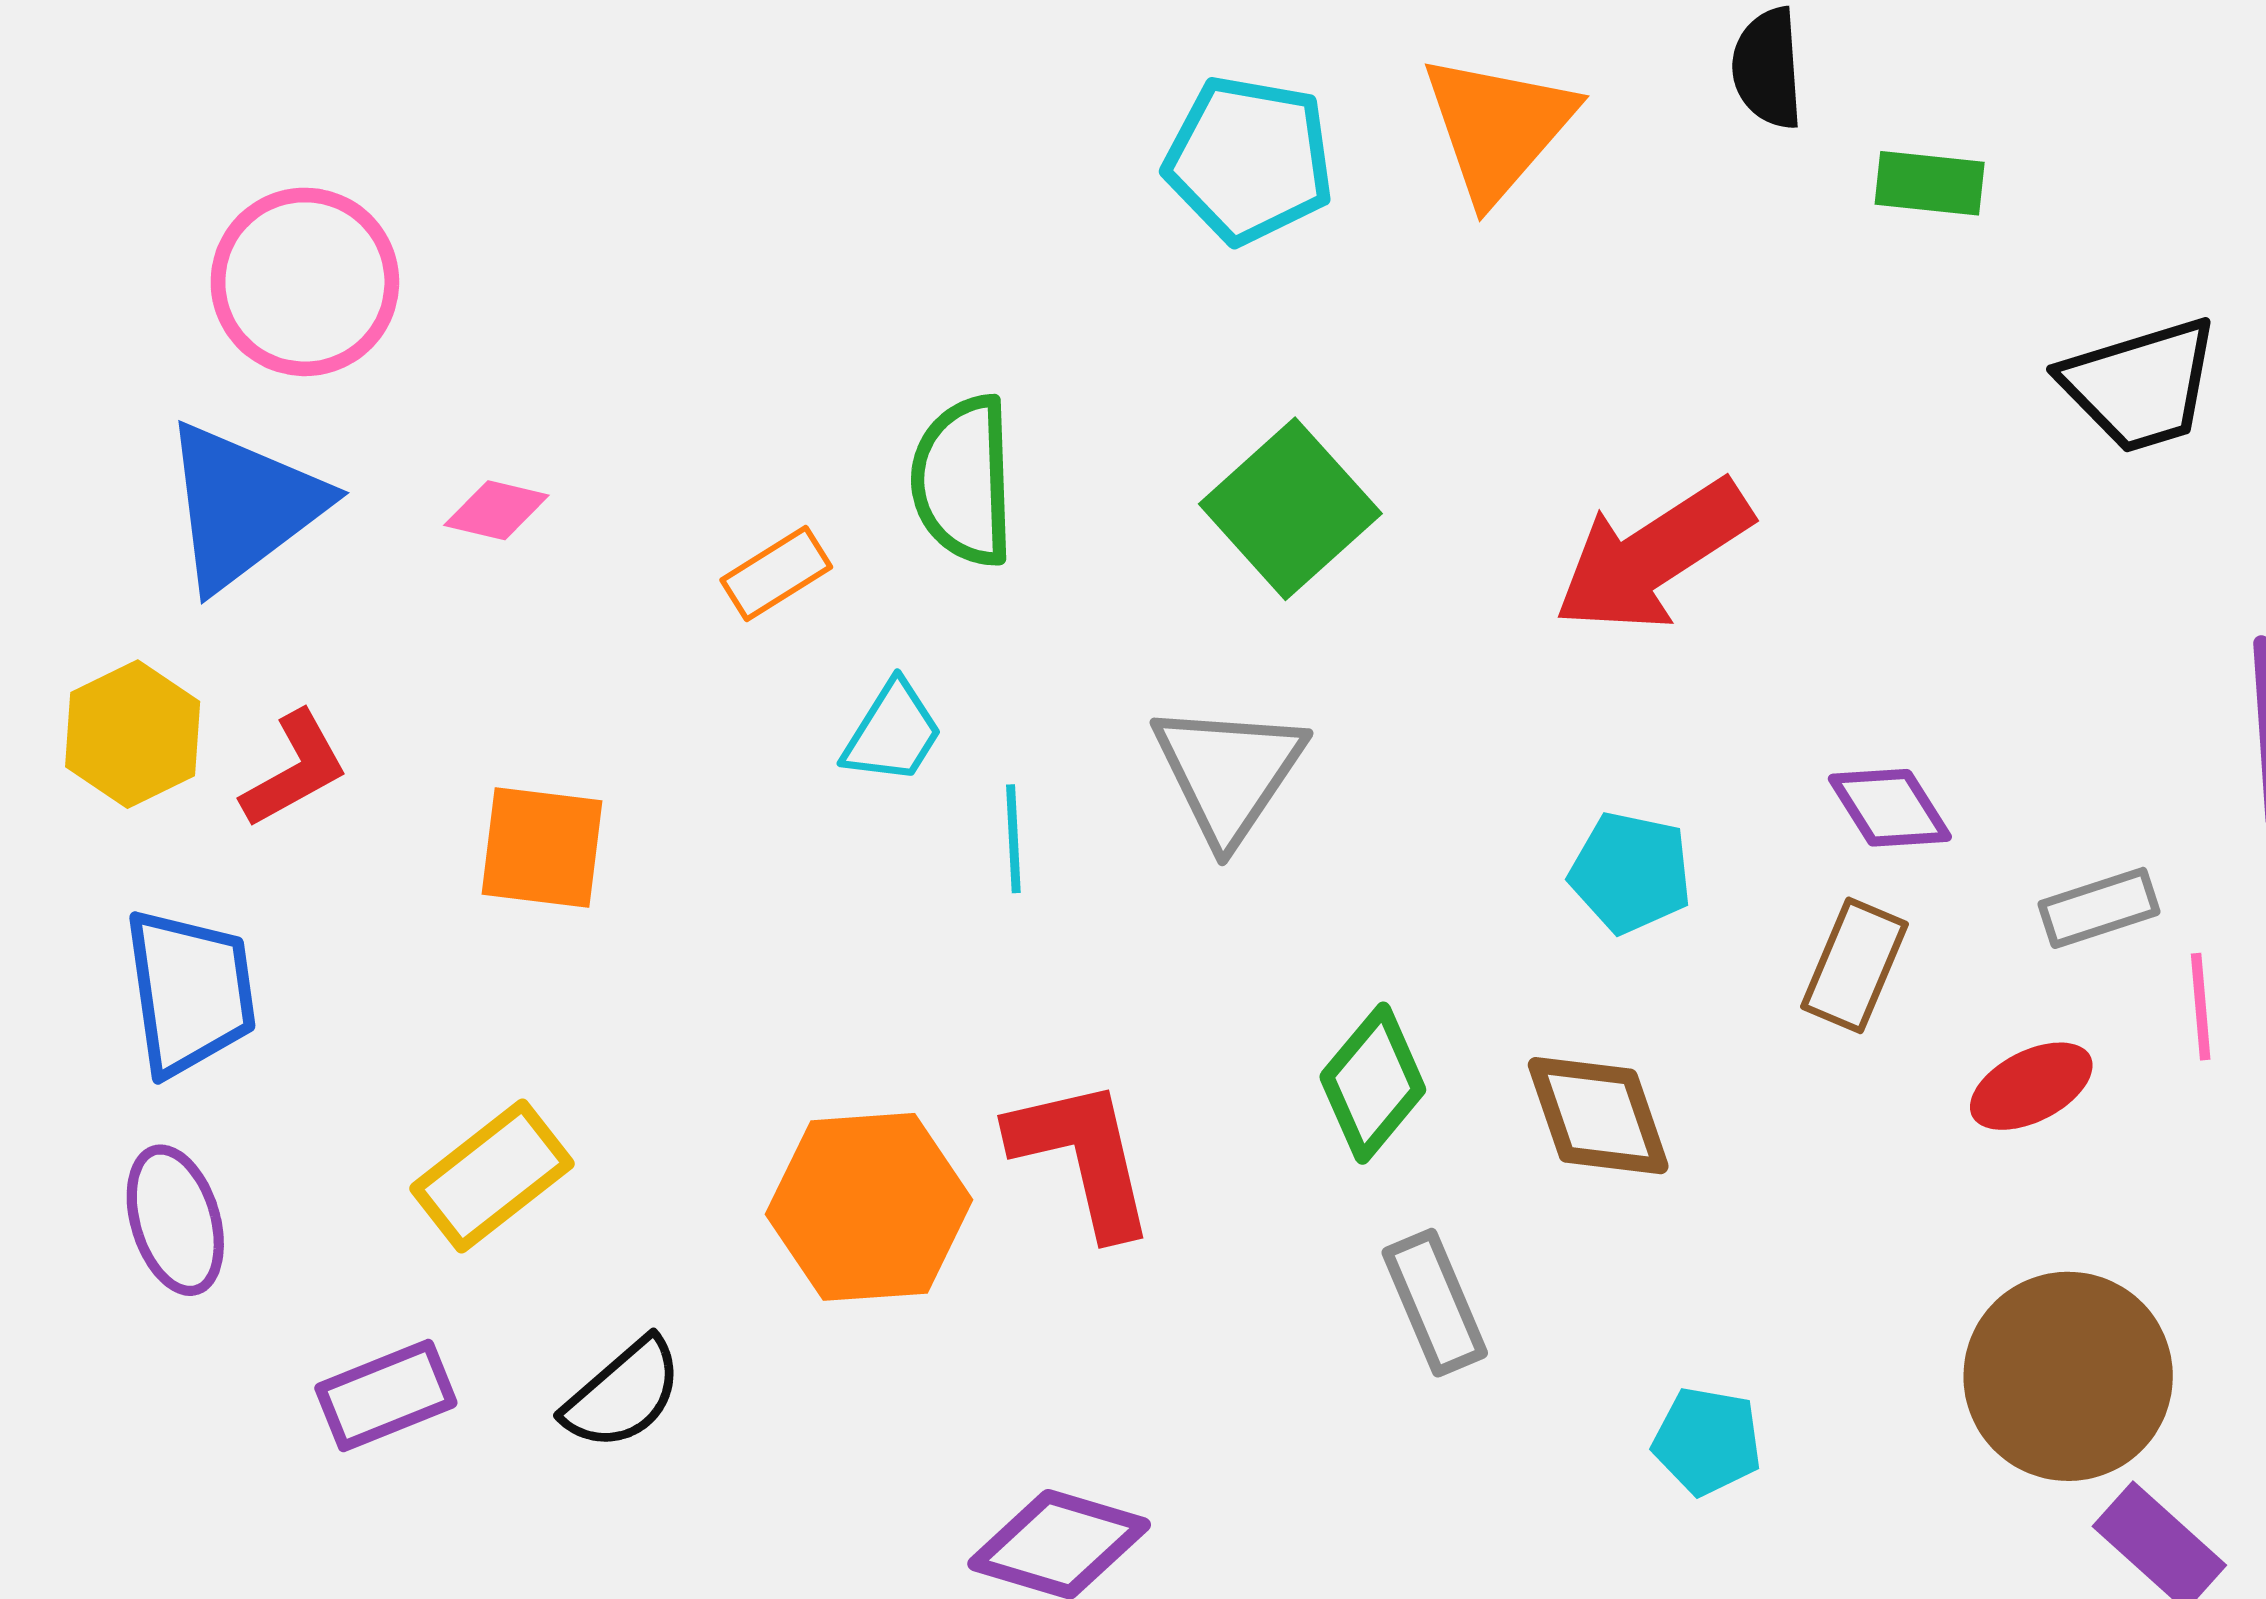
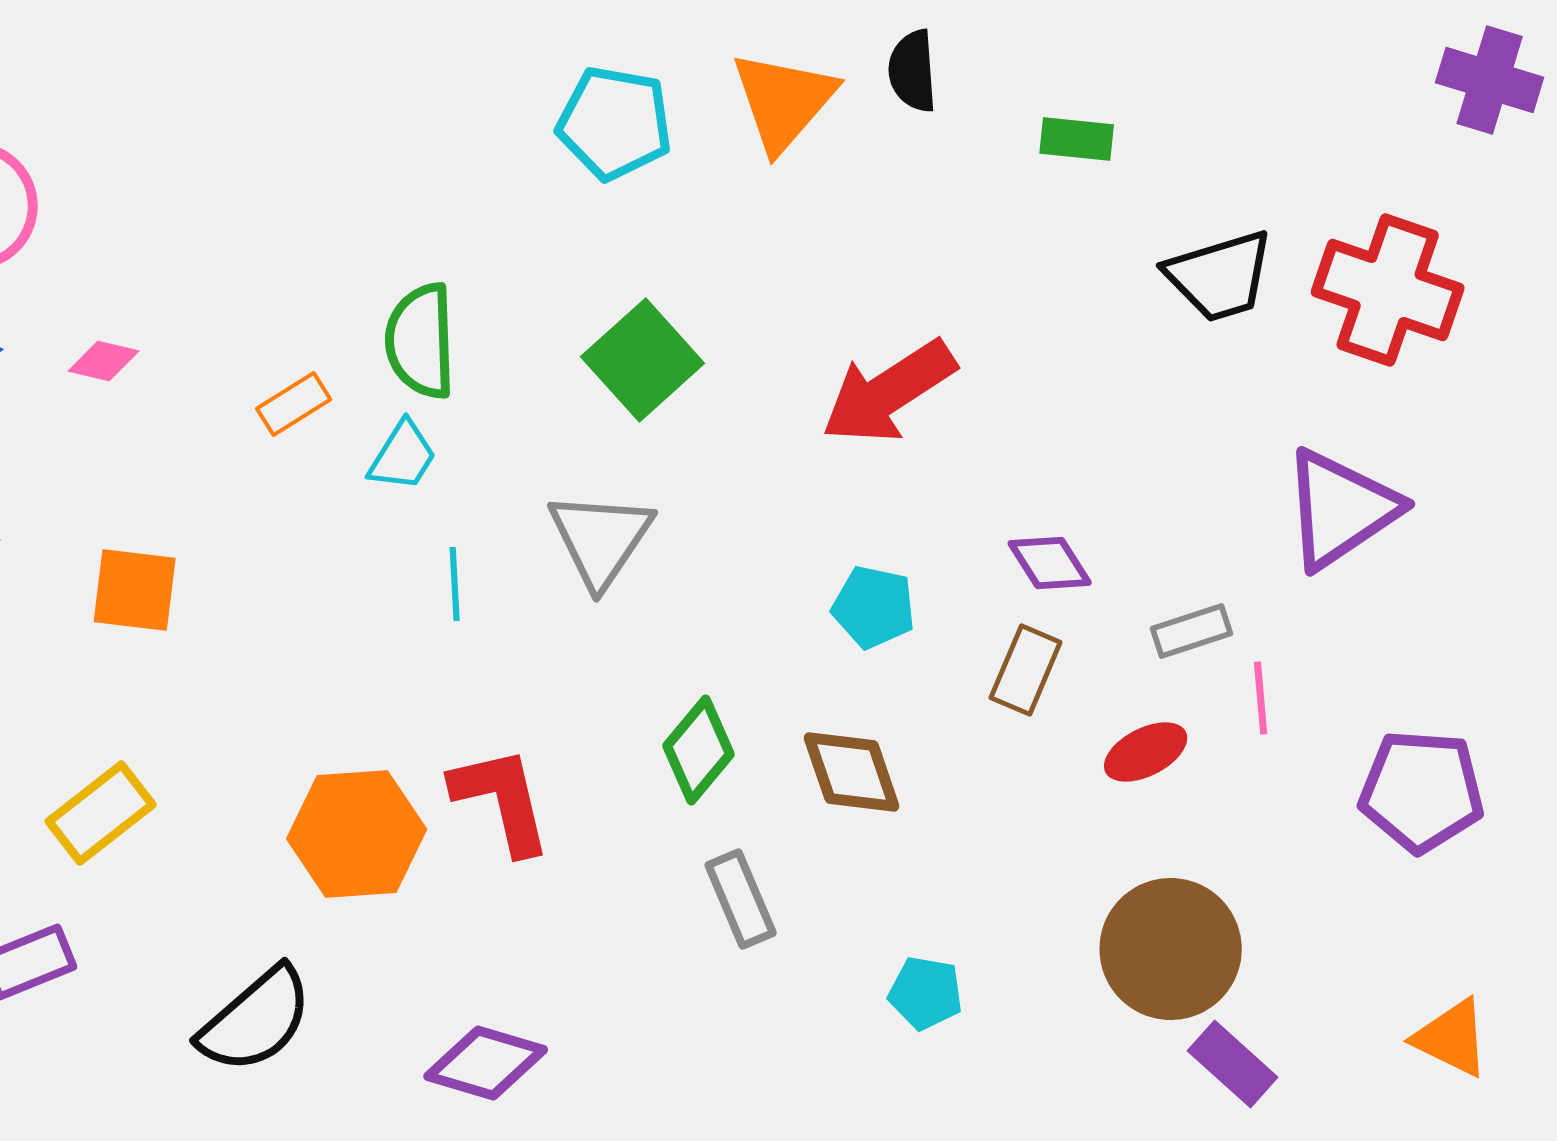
black semicircle: (1768, 68) -> (913, 71), moved
cyan trapezoid: (893, 733) -> (403, 456), moved
black semicircle: (623, 1394) -> (256, 1020), moved, size x1.4

